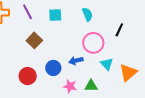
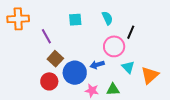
purple line: (27, 12) -> (46, 36), moved
black line: (119, 30) -> (131, 32), moved
brown square: (34, 40) -> (55, 59), moved
blue circle: (53, 68) -> (75, 73), size x1.5

